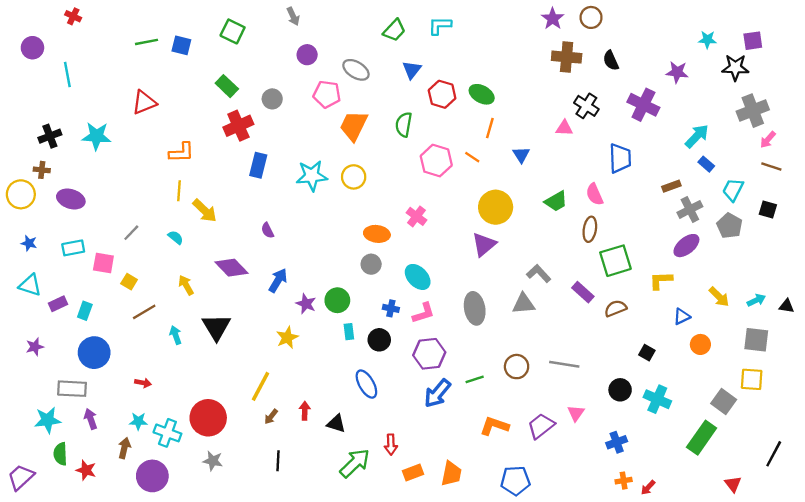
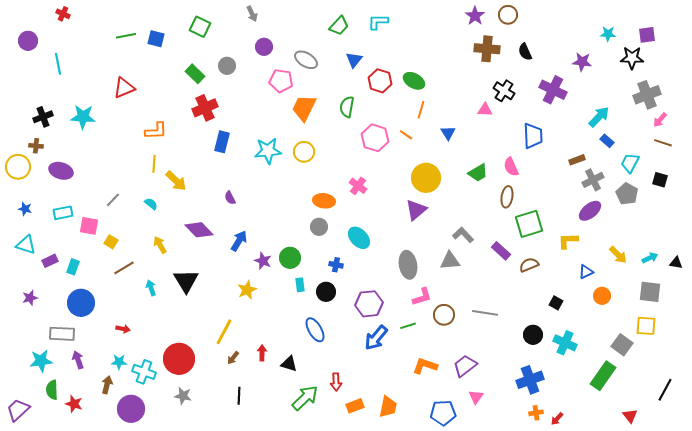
gray circle: (272, 99) -> (227, 66), moved
pink L-shape: (423, 313) -> (422, 297), moved
pink triangle: (576, 413) -> (476, 397), moved
blue cross: (617, 442) -> (530, 380), size x1.5

